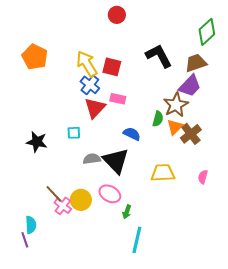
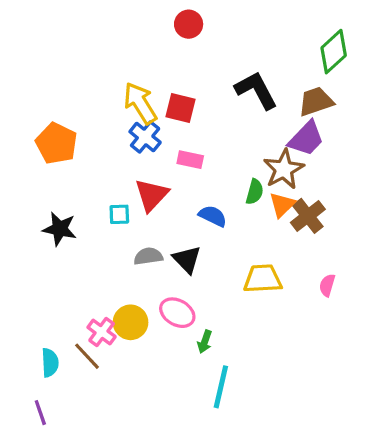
orange pentagon: (35, 57) -> (56, 143), moved
red triangle: (95, 108) -> (151, 195), moved
black triangle: (116, 161) -> (187, 259), size x0.7
brown line: (54, 194) -> (87, 356), moved
purple line: (25, 240) -> (40, 413), moved

